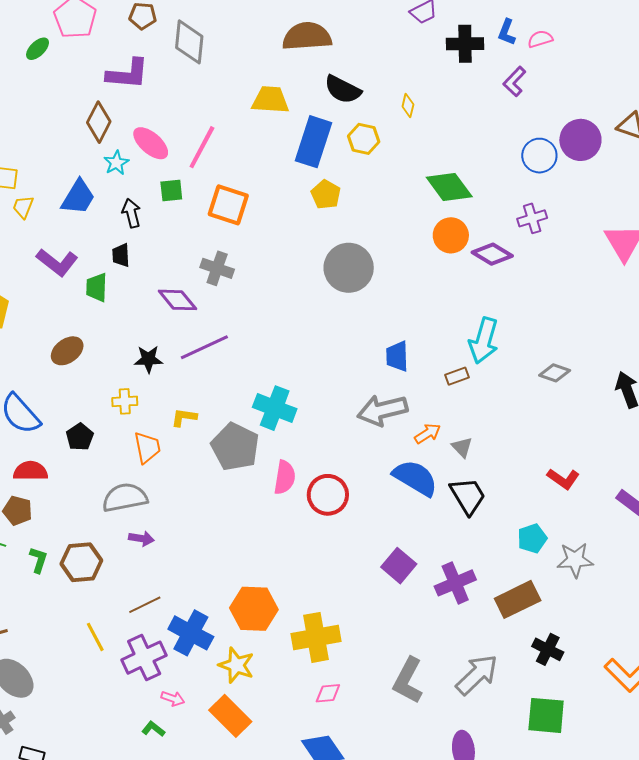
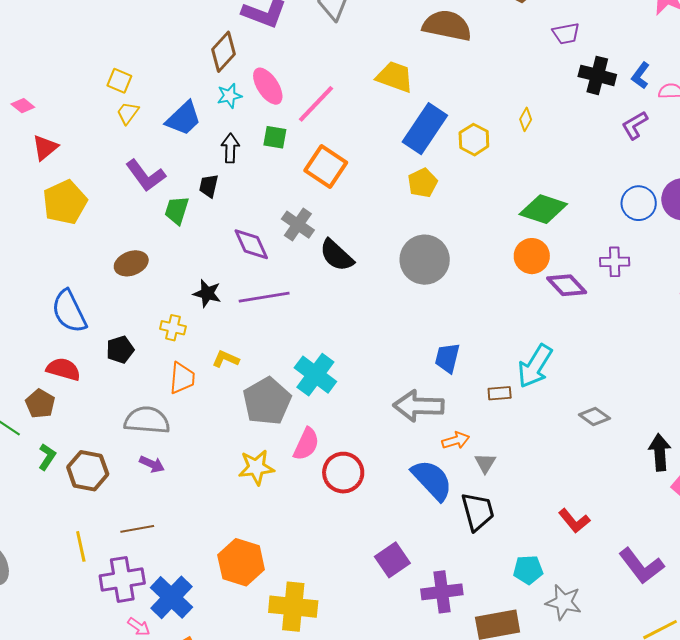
black semicircle: (343, 90) -> (337, 255), moved
green diamond: (449, 187) -> (543, 209), turned -51
blue cross: (191, 633) -> (171, 597), moved
yellow star: (236, 665) -> (256, 467), moved, turned 30

